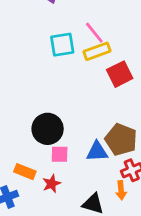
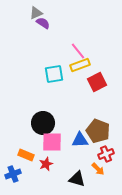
cyan square: (62, 45) -> (54, 74), moved
pink square: (60, 154) -> (52, 142), size x1.5
orange arrow: (121, 190) -> (98, 169), turned -40

